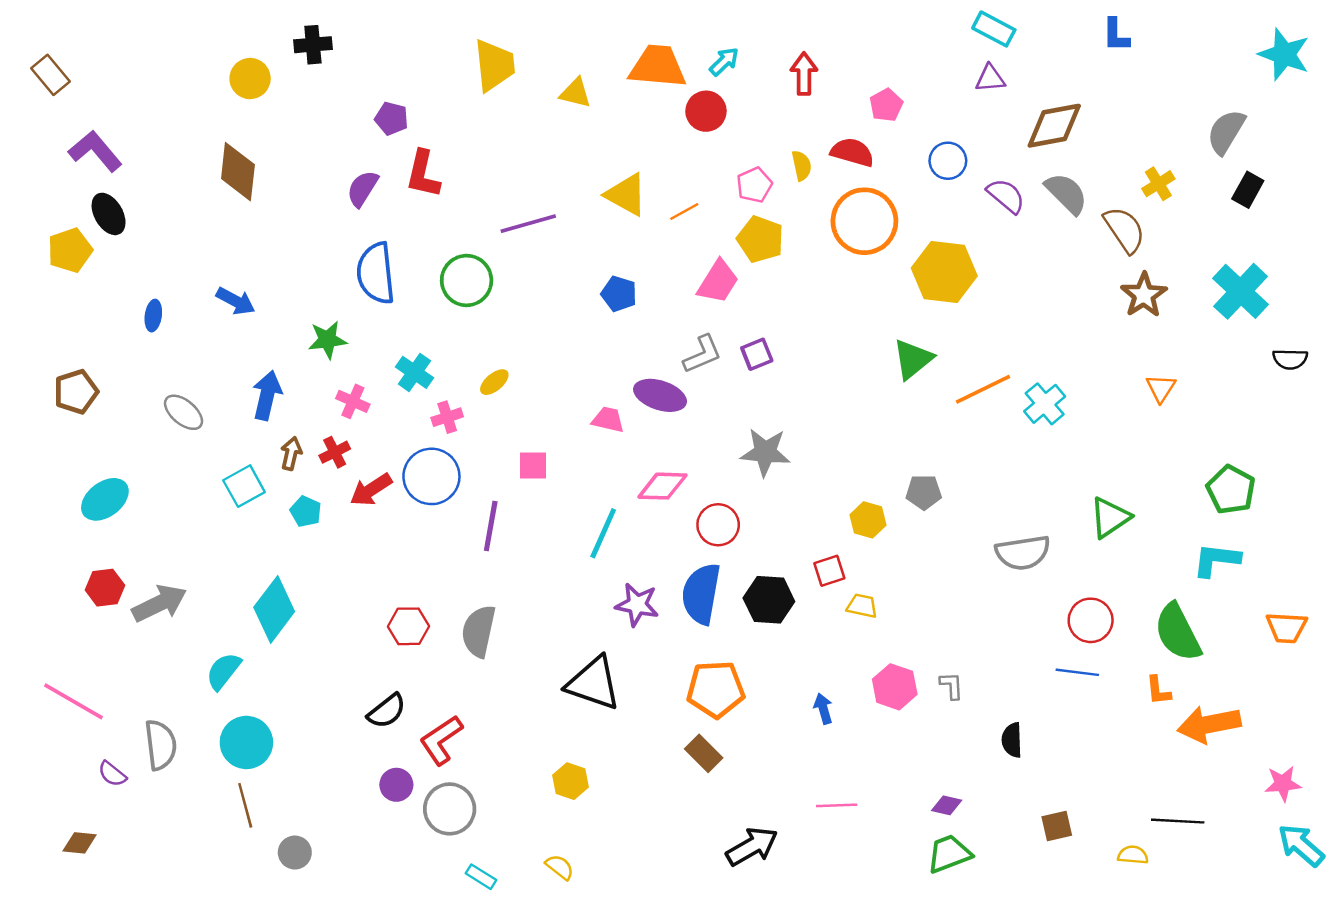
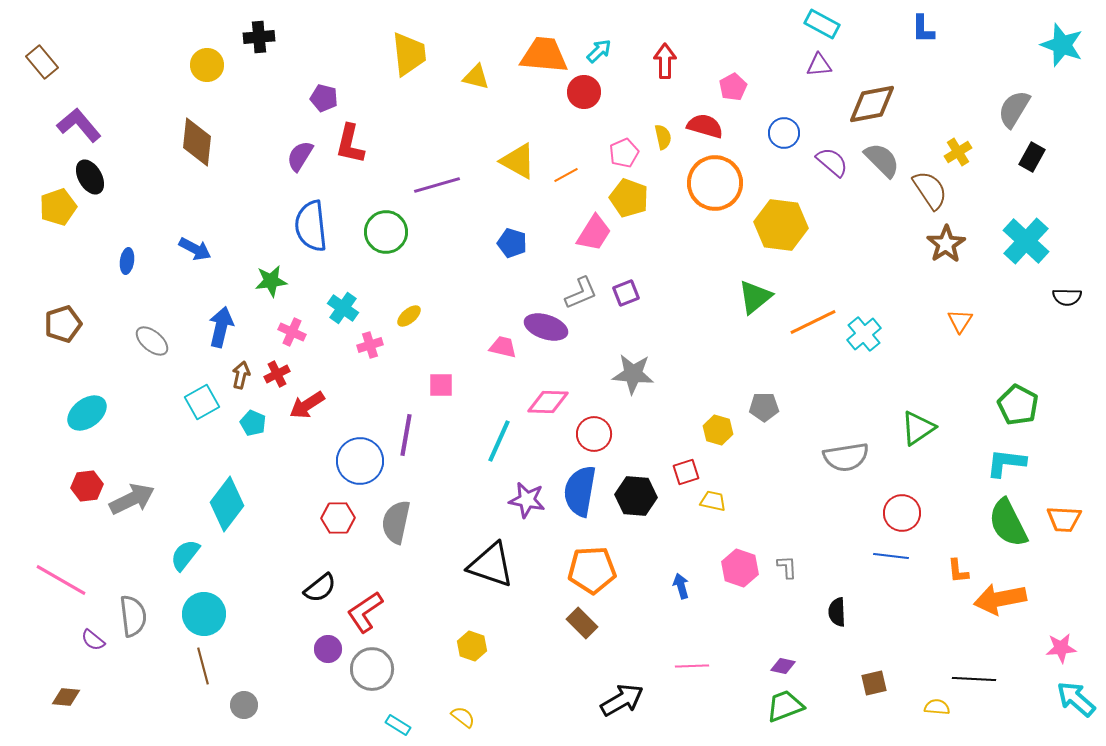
blue circle: (431, 476) -> (360, 461), moved
green semicircle: (1178, 632) -> (1008, 523), moved

